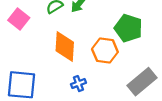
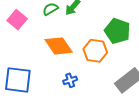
orange diamond: (65, 46) -> (59, 46), turned -40

